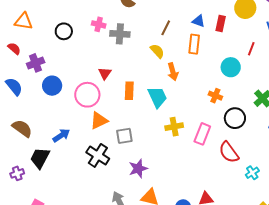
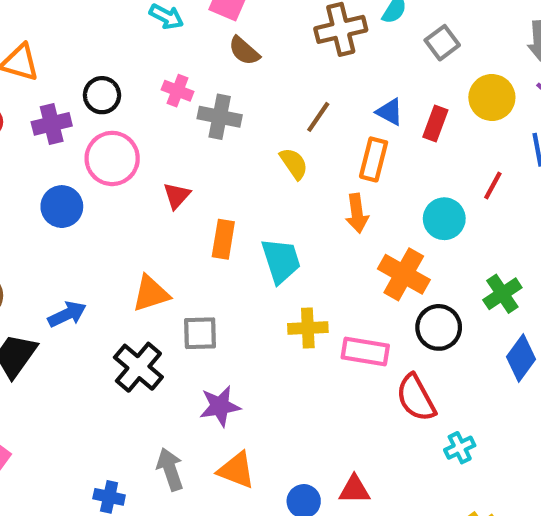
purple cross: (36, 63) -> (52, 124), moved
orange arrow: (173, 72) -> (357, 213), moved
pink circle: (87, 95) -> (112, 158), moved
orange cross: (215, 96) -> (404, 274), size x1.6
pink rectangle: (202, 134) -> (365, 351), turned 70

